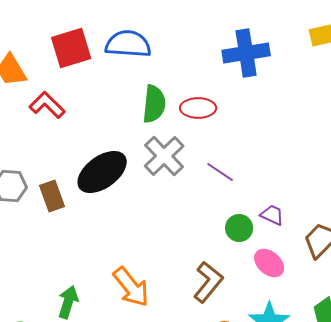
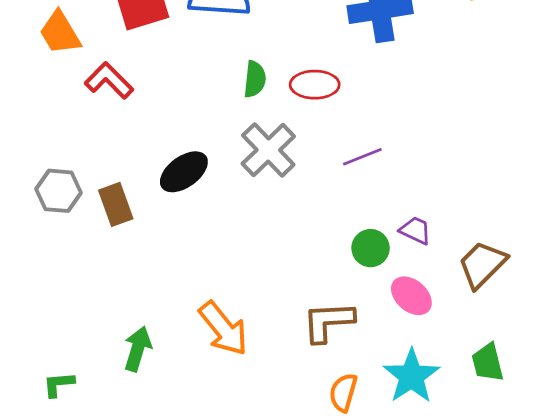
green semicircle: (154, 104) -> (255, 79), size x0.7
black ellipse: (102, 172) -> (184, 172), size x0.7
purple line: (220, 172) -> (362, 157), moved, turned -56
brown L-shape: (208, 282) -> (328, 322), turned -132

